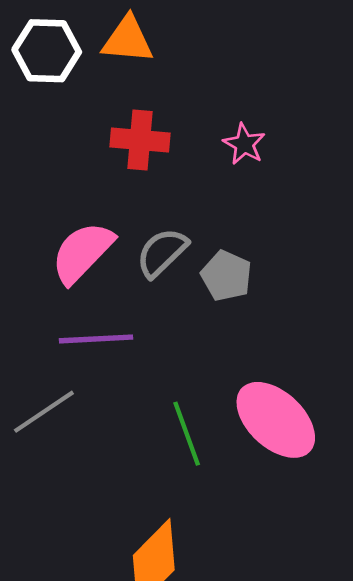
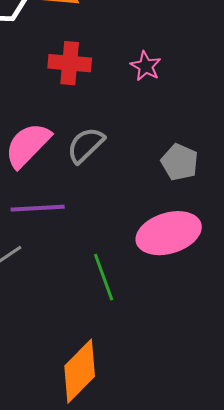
gray pentagon: (226, 276) -> (180, 162), moved
pink ellipse: (276, 420) -> (169, 233), moved, turned -60

